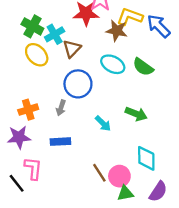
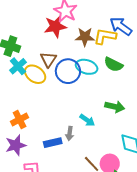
yellow L-shape: (130, 17) -> (105, 36), moved
cyan cross: (55, 34) -> (18, 66), moved
yellow ellipse: (37, 55) -> (35, 74), moved
blue circle: (78, 84) -> (68, 71), moved
gray arrow: (61, 108) -> (70, 133), moved

